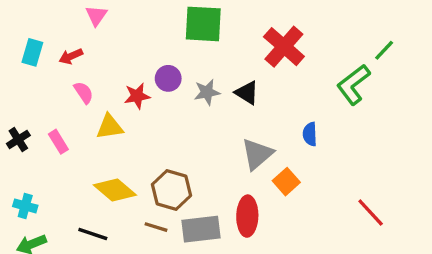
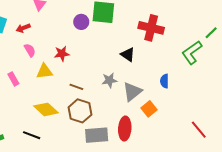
red cross: (284, 47) -> (151, 28), turned -30
purple circle: (168, 78) -> (81, 22), moved
gray star: (207, 92) -> (109, 80), moved
brown line: (156, 227) -> (76, 87), moved

